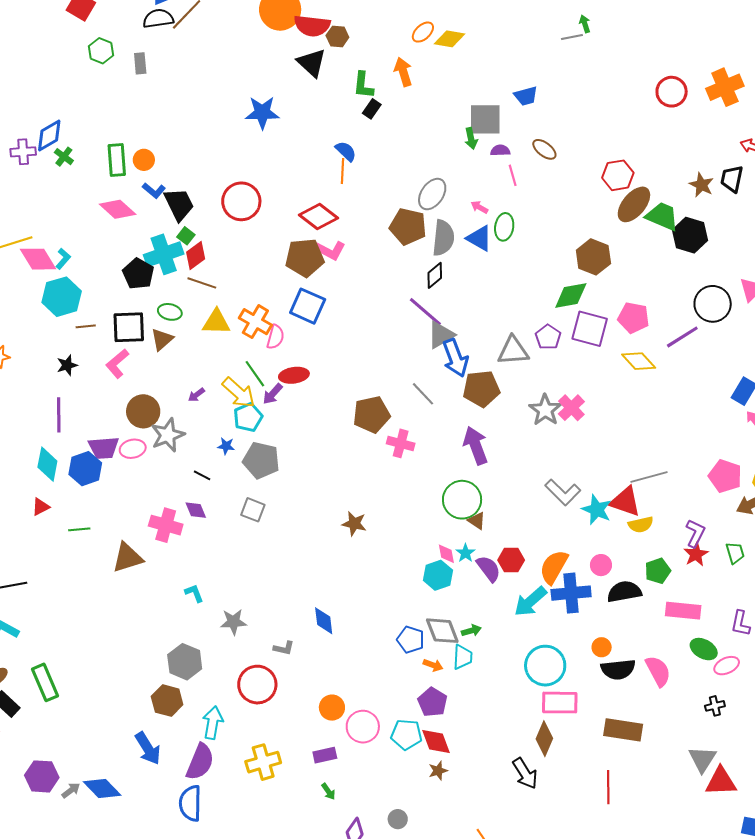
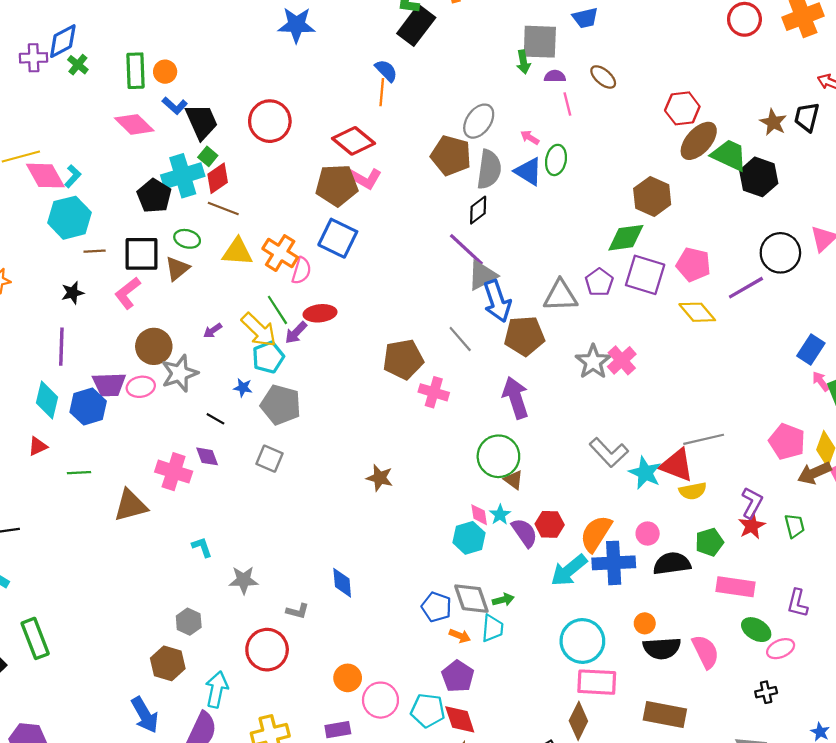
black rectangle: (372, 109) -> (416, 25), size x1.8
gray hexagon: (185, 662) -> (189, 622), size x0.7

